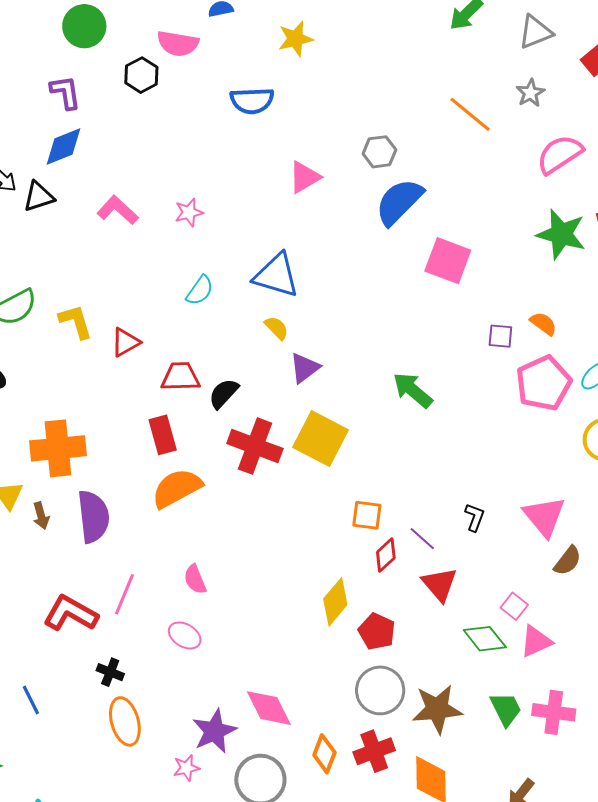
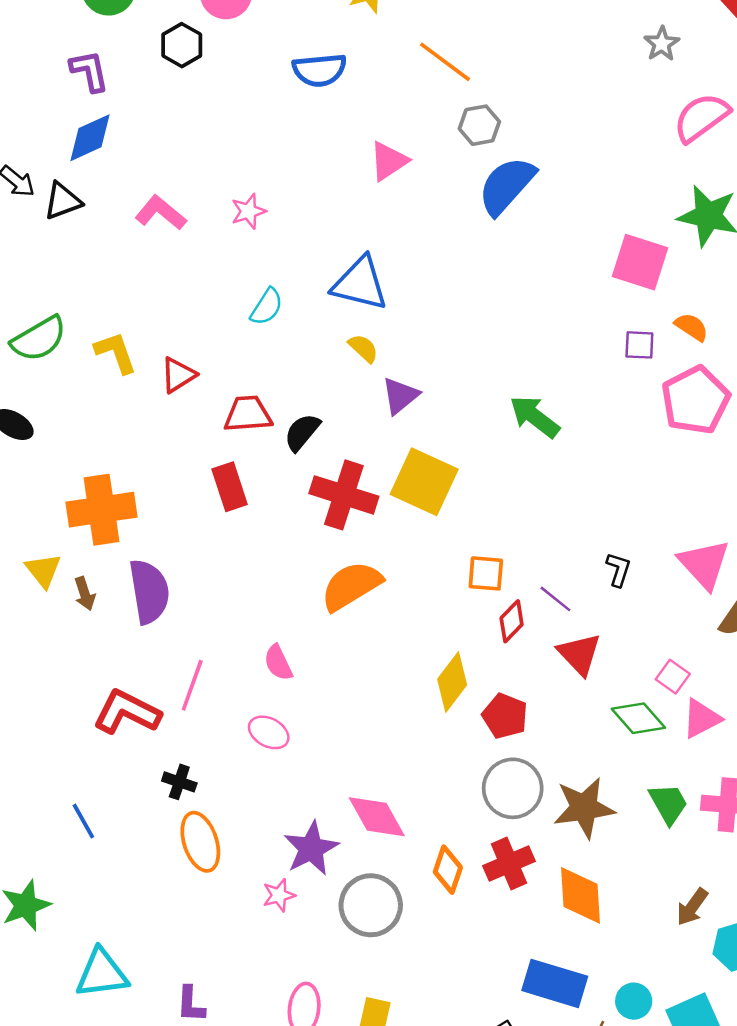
orange line: (470, 114) -> (445, 62), moved
pink square: (448, 261) -> (640, 262), moved
orange semicircle: (177, 488) -> (351, 586), moved

